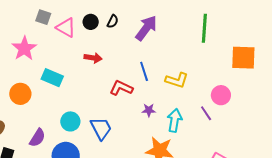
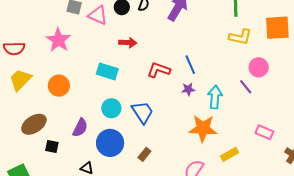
blue line: (144, 71) -> (190, 65), moved
cyan rectangle: (52, 78) -> (107, 71), moved
yellow L-shape: (177, 80) -> (240, 37), moved

